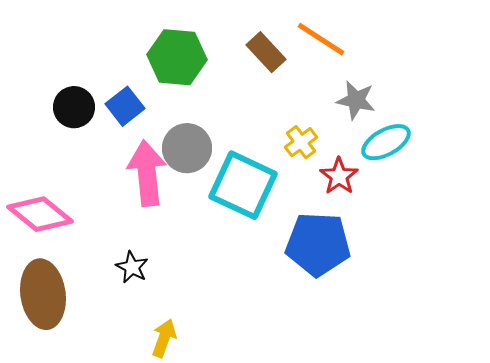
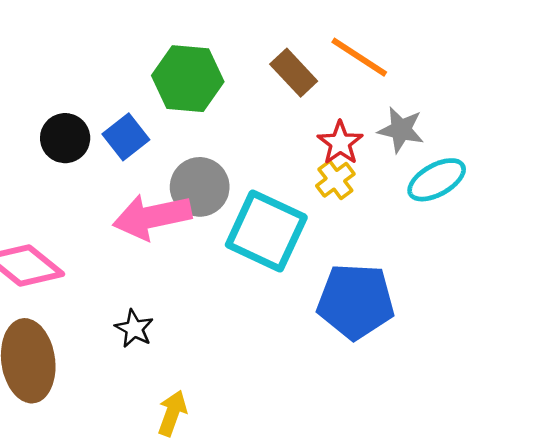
pink arrow: (147, 173) -> (152, 217), turned -96
red star: (339, 176) -> (340, 143), moved

